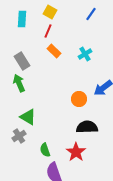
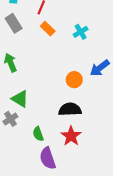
gray rectangle: (22, 61) -> (14, 23), moved
black semicircle: (87, 127) -> (70, 109), moved

